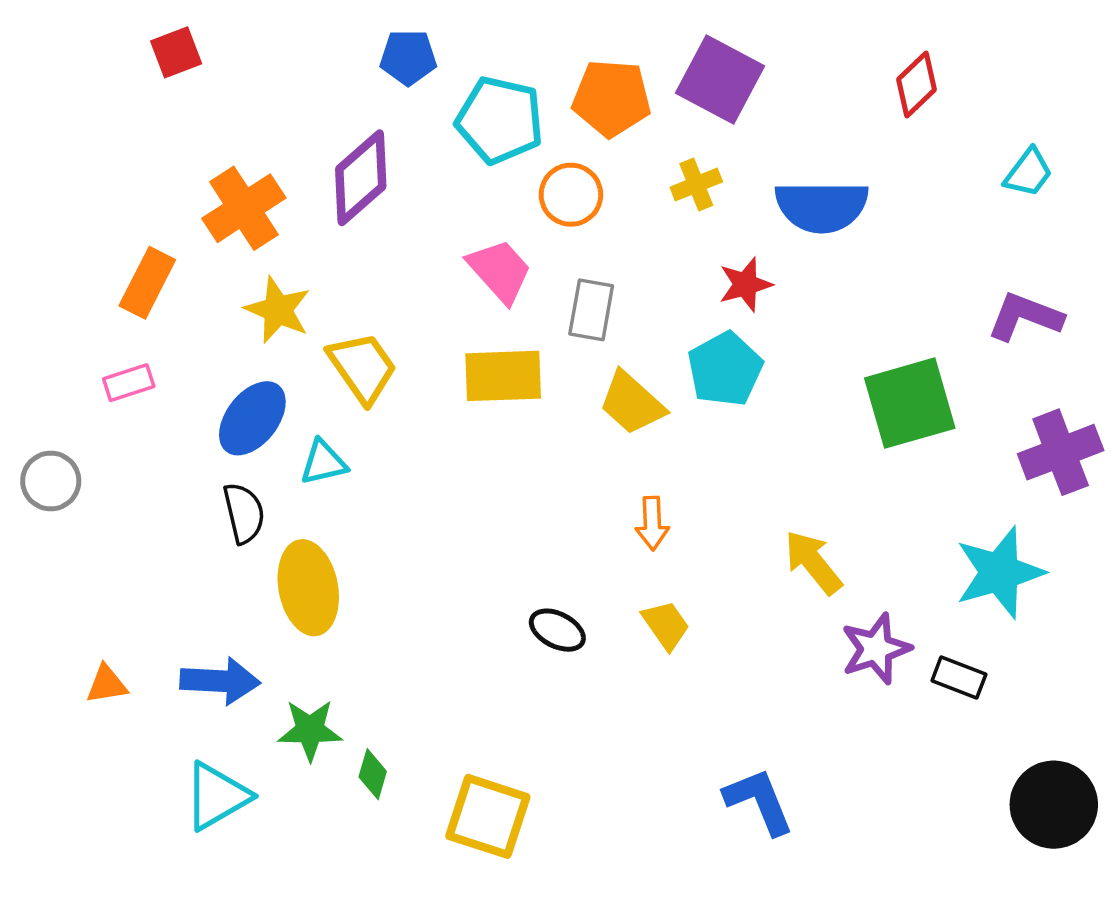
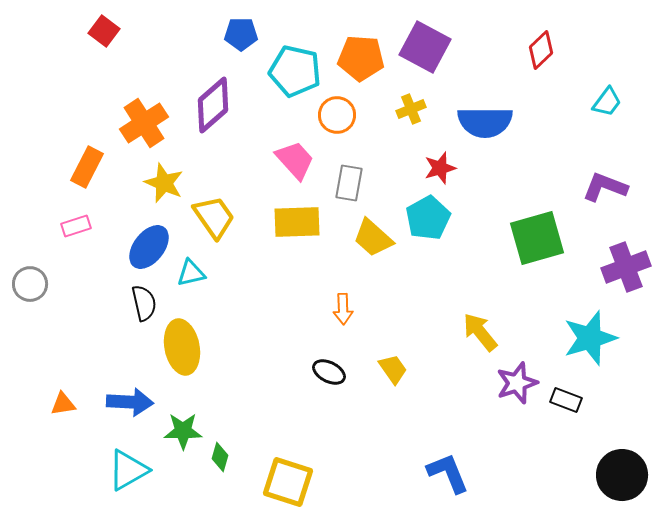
red square: (176, 52) -> (104, 31), turned -32
orange arrow: (652, 523) -> (343, 309), moved

